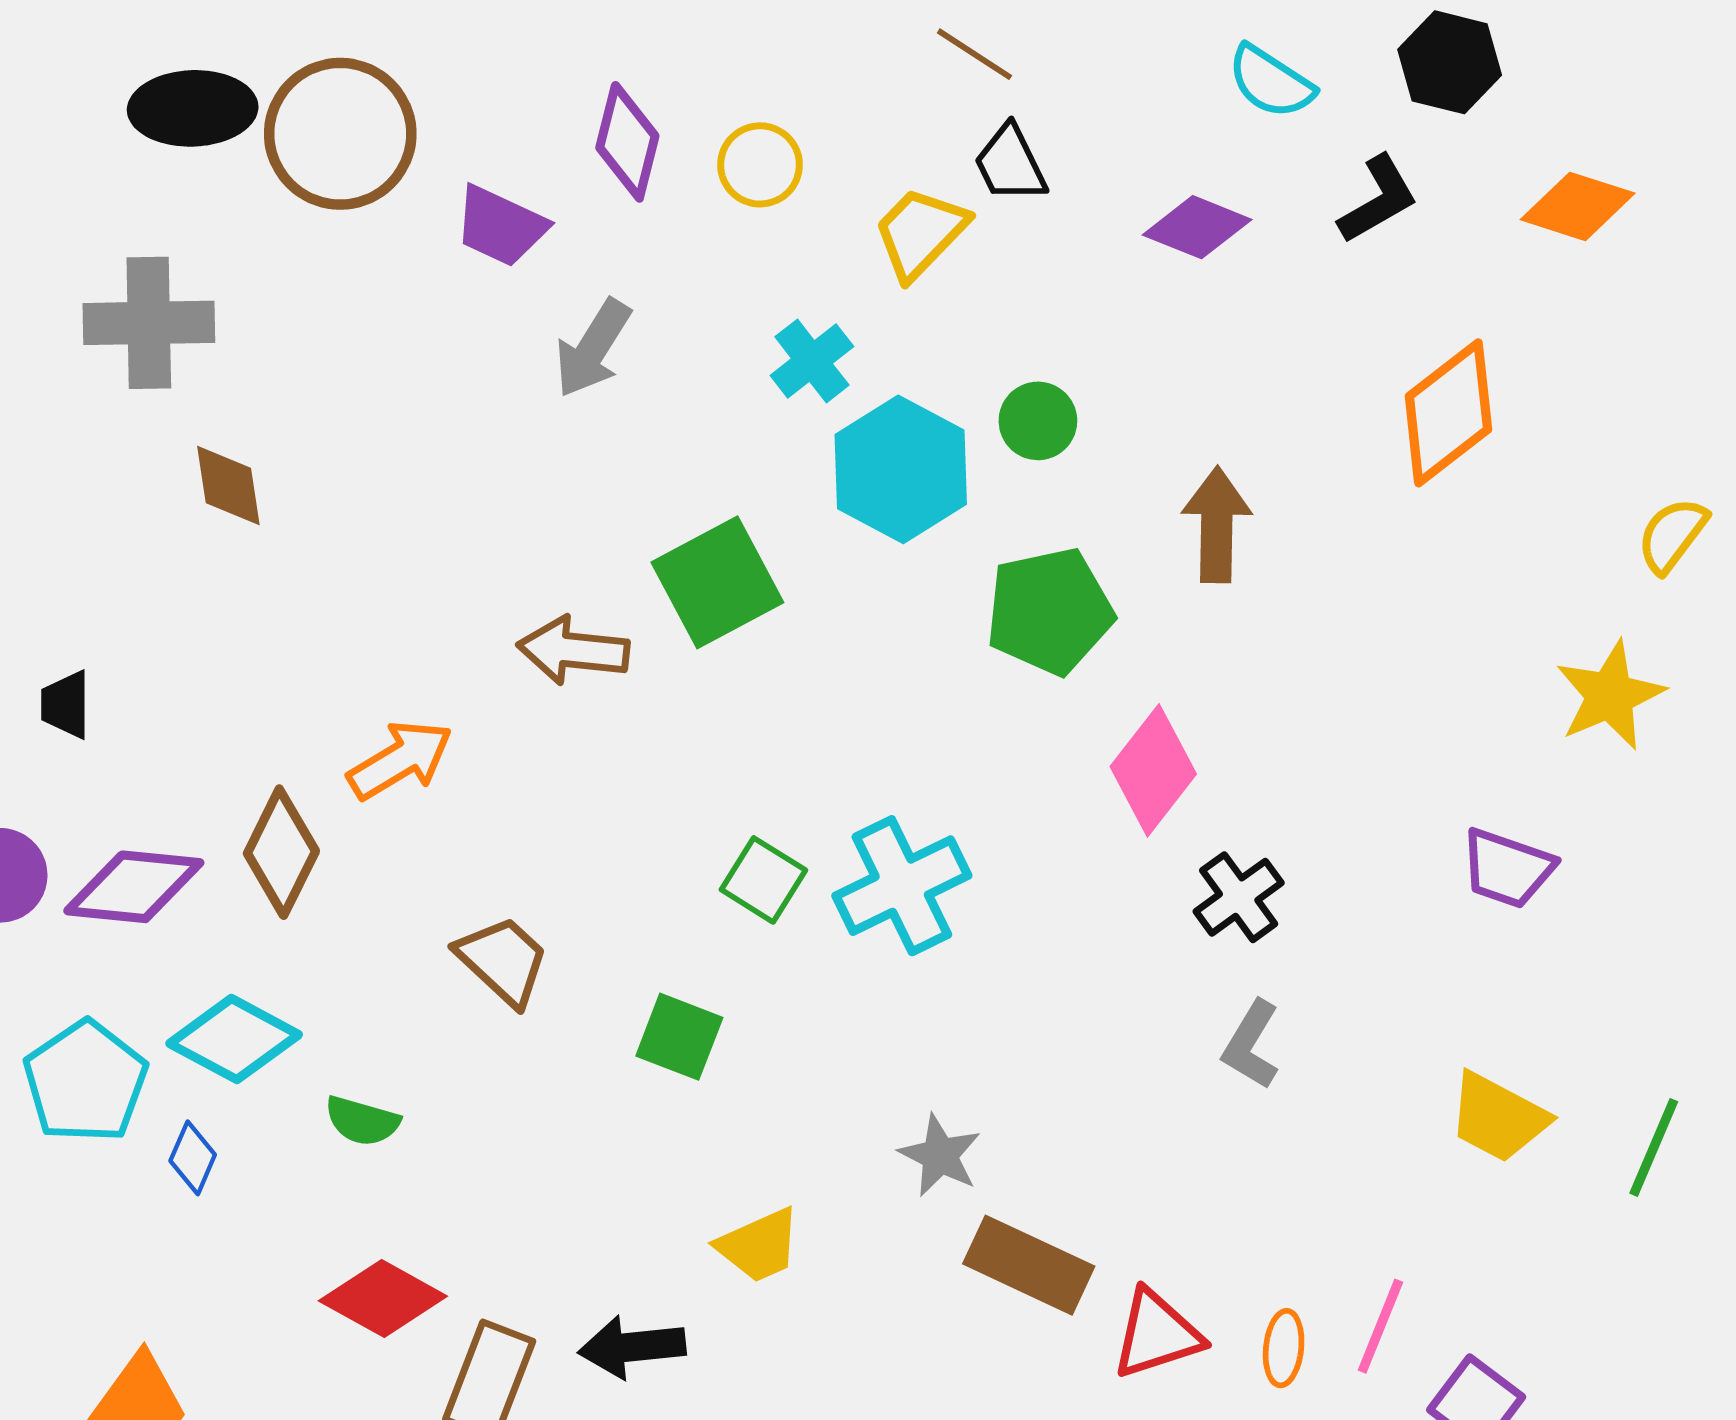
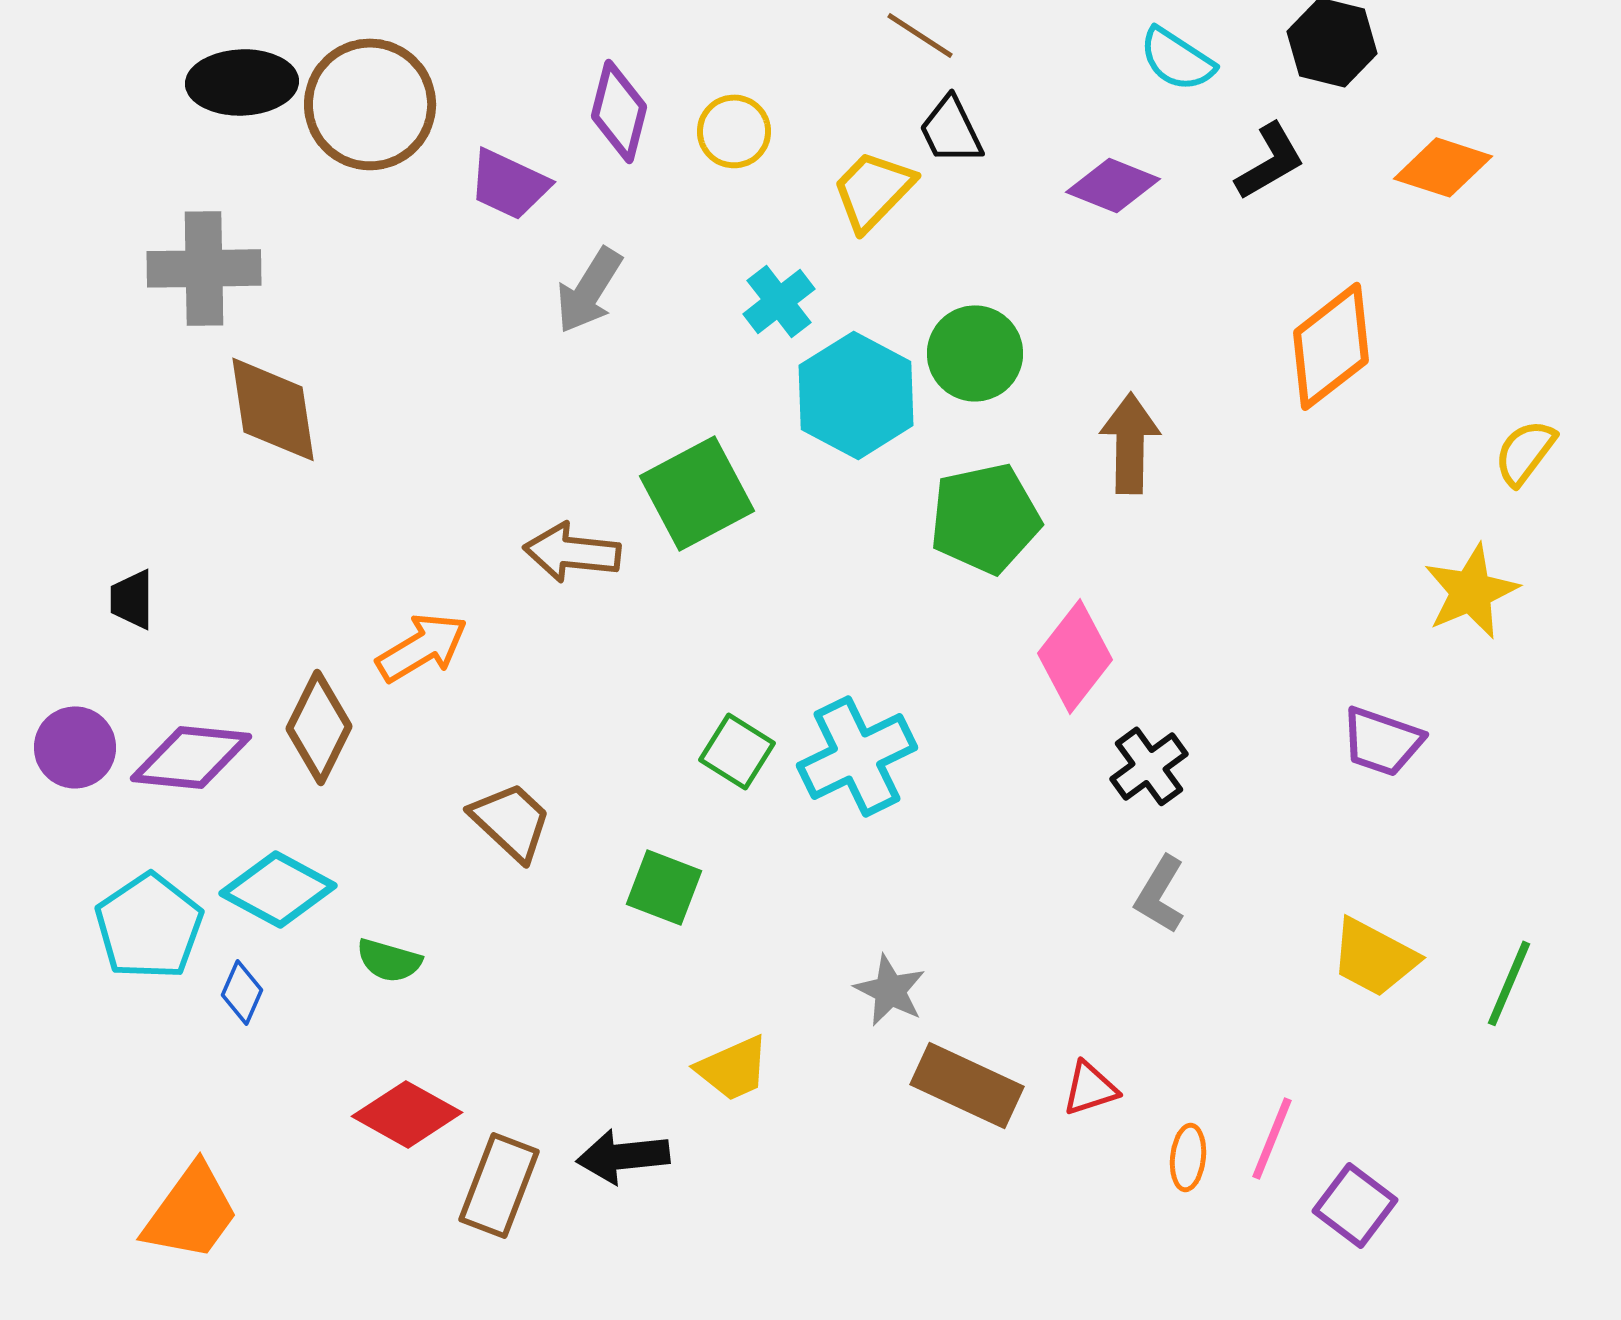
green circle: (1038, 421) -> (975, 353), size x1.4
brown diamond: (228, 485) -> (273, 409), size x1.5
red triangle: (1157, 1334) -> (1090, 1088), moved, size x0.7

